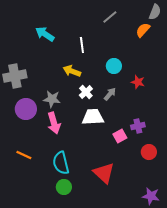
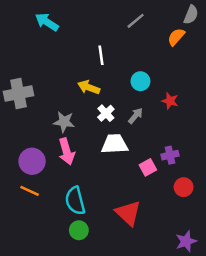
cyan arrow: (45, 34) -> (47, 22), moved
purple circle: (26, 109) -> (32, 161), moved
purple star: (151, 196) -> (186, 241), turned -30

